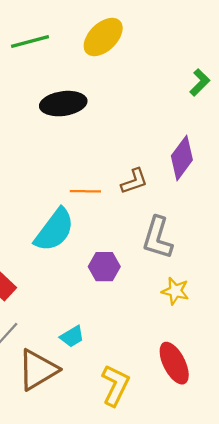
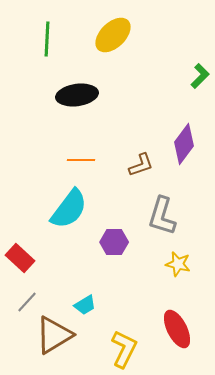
green line: (30, 41) -> (47, 39), turned -72
orange line: (85, 191) -> (81, 160), moved

